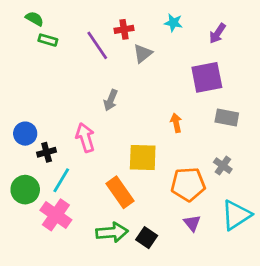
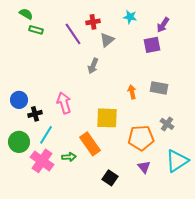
purple square: (207, 77) -> (152, 45), moved, size x0.7
gray arrow: (111, 100) -> (93, 66), moved
gray rectangle: (227, 117) -> (159, 88), moved
green arrow: (112, 232) -> (69, 157), moved, size x0.6

